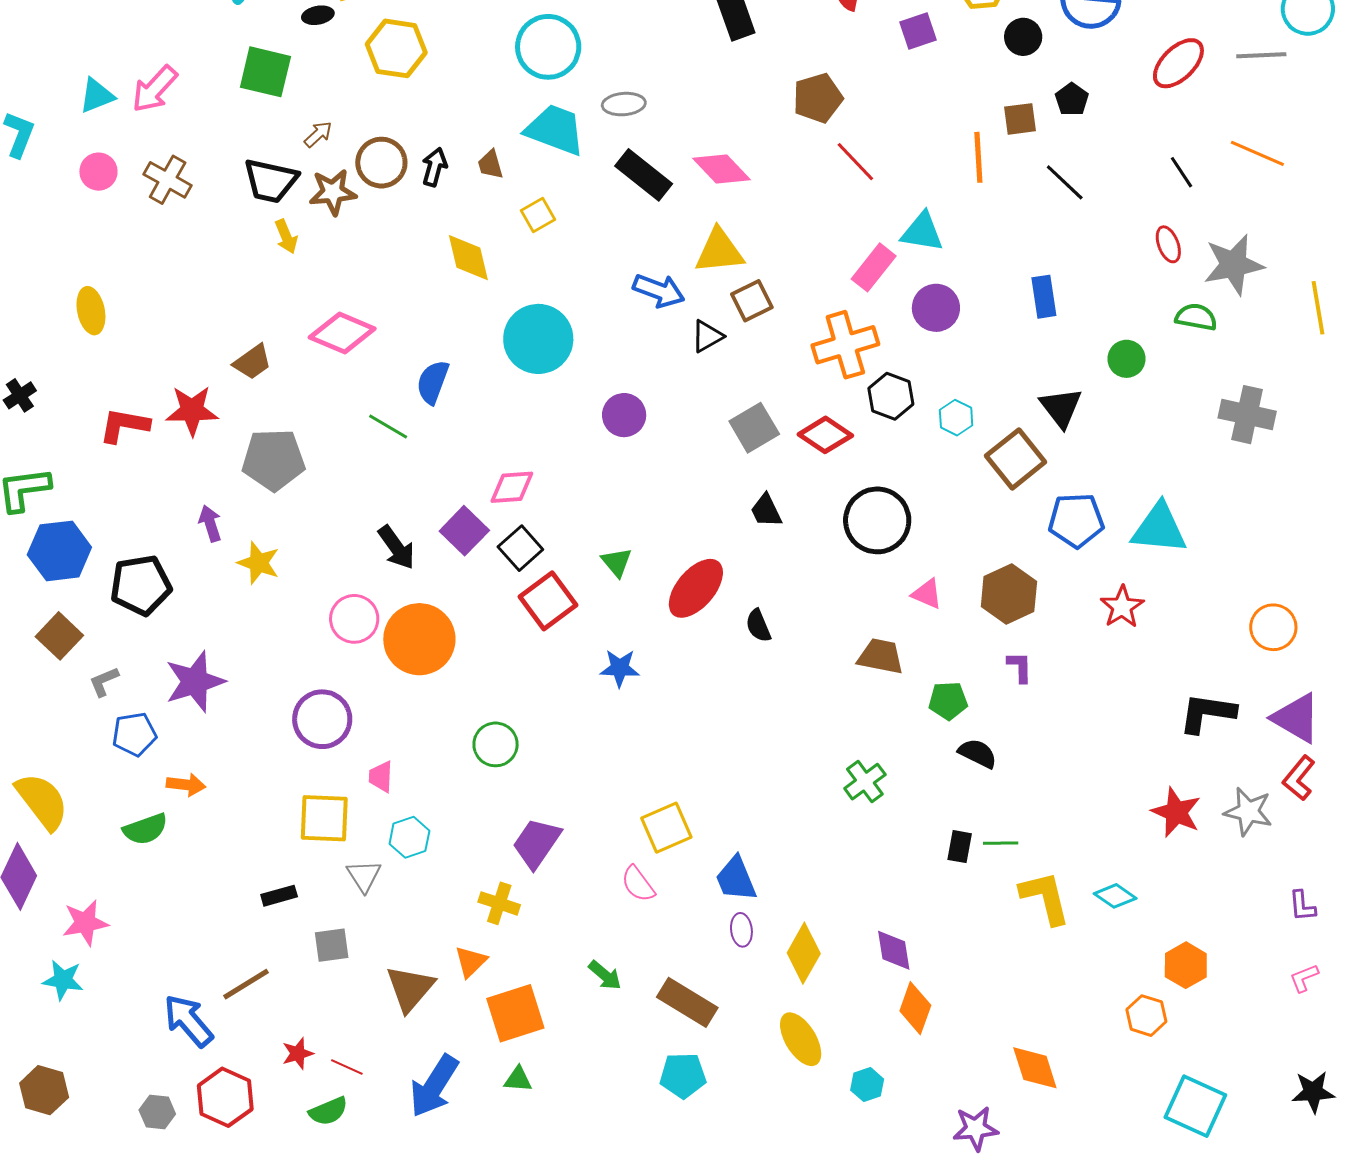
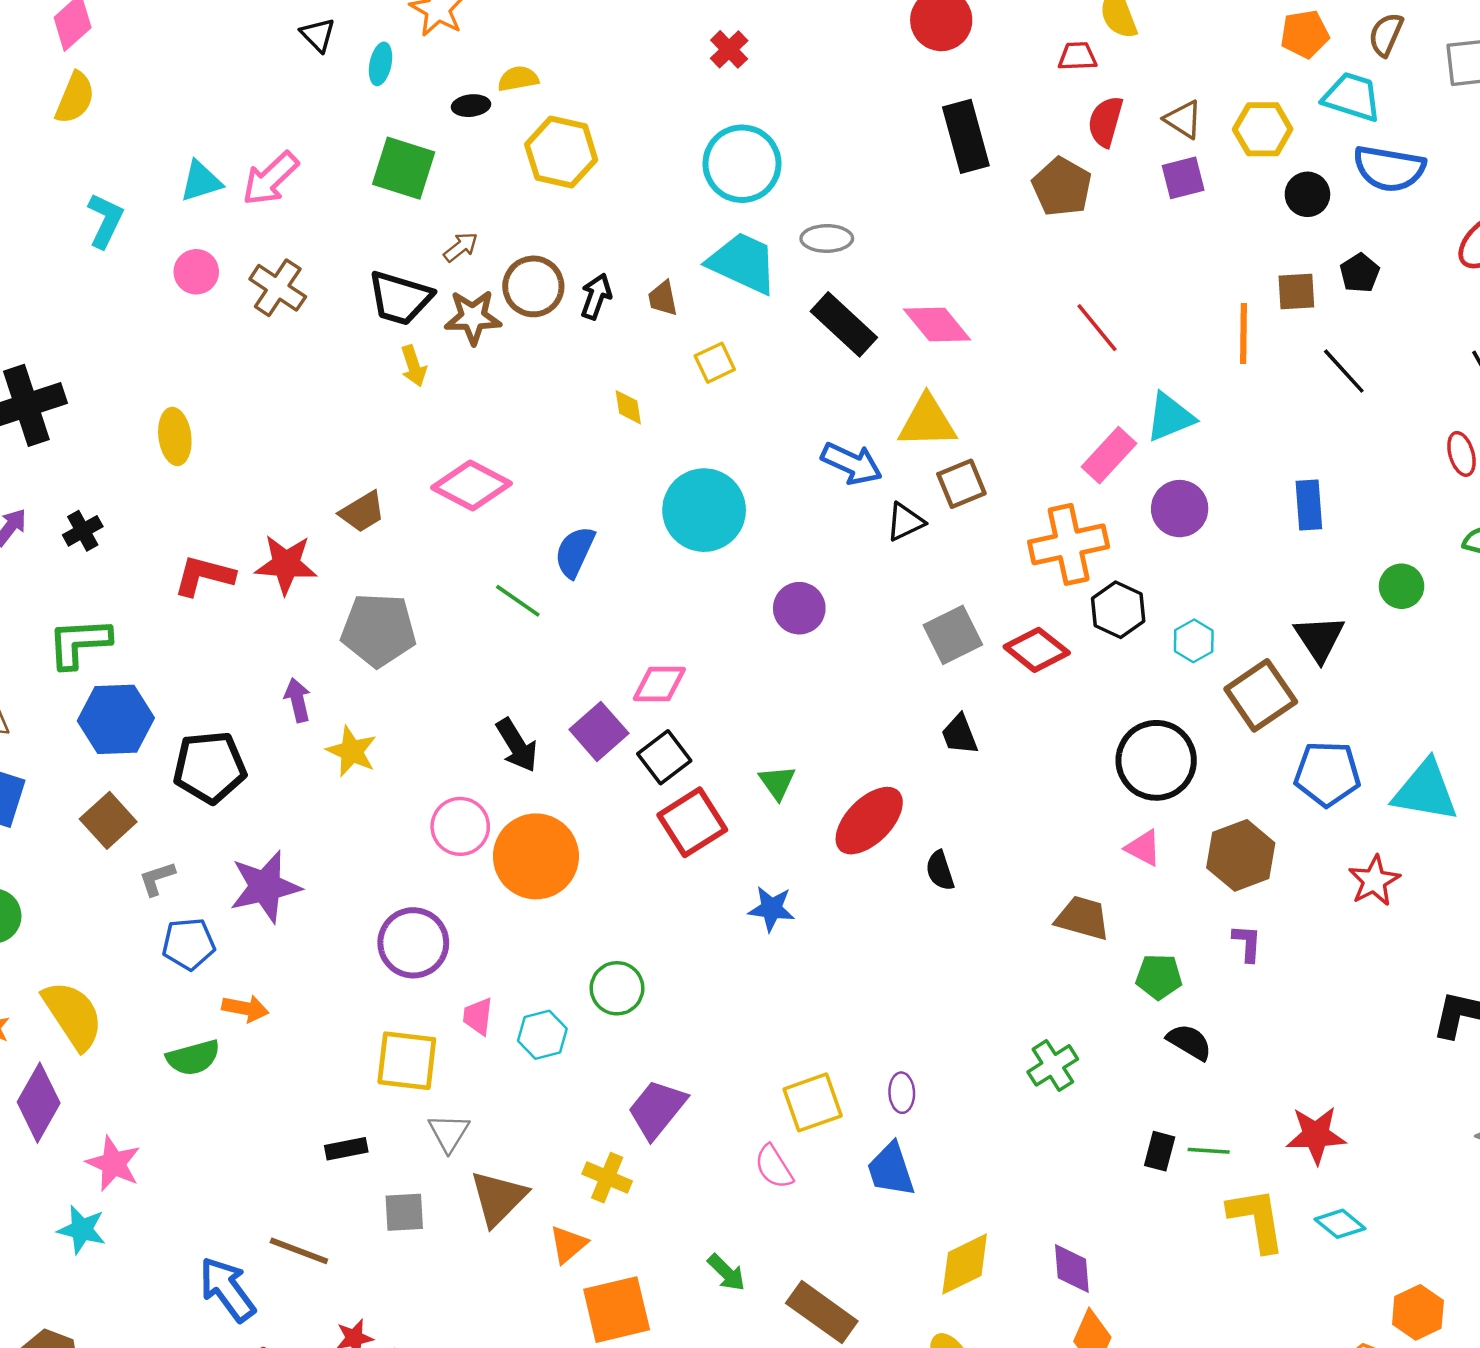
brown pentagon: (818, 98) -> (1062, 187), moved, turned -30
cyan triangle: (922, 232) -> (1170, 417), turned -36
yellow diamond: (468, 258) -> (628, 407), size x0.6
black circle: (877, 520) -> (1156, 760), moved
red star: (1176, 812) -> (1316, 1135), moved, turned -30
cyan hexagon: (409, 837) -> (542, 1035), moved
pink star: (85, 923) -> (113, 1164), turned 30
purple ellipse: (741, 930) -> (902, 1093), moved
yellow diamond: (804, 953) -> (965, 1264), turned 30
brown line: (246, 984) -> (299, 1251), turned 48
brown triangle: (410, 988) -> (498, 1198), moved

